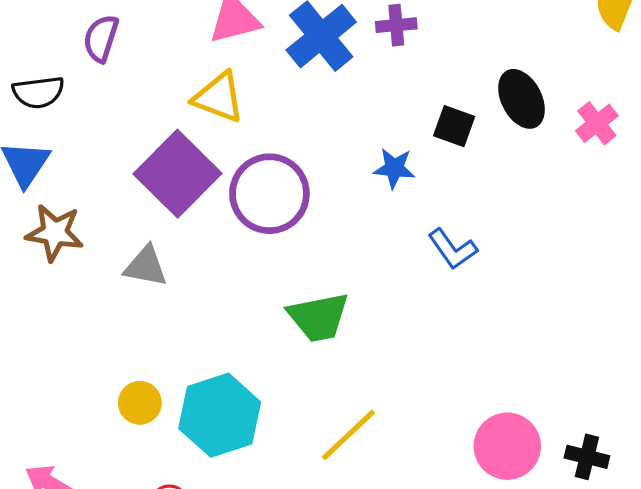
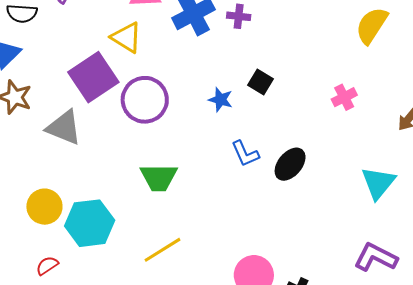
black ellipse: (522, 99) -> (290, 164), moved, turned 56
gray triangle: (146, 266) -> (64, 128), size x1.4
yellow circle: (140, 403) -> (44, 207), size x1.4

